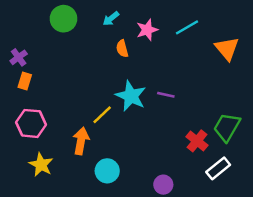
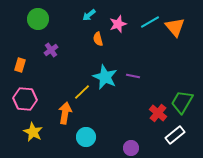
green circle: (63, 19) -> (38, 19), moved
orange triangle: (227, 49) -> (175, 27), moved
purple cross: (19, 57) -> (51, 50), moved

